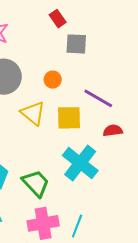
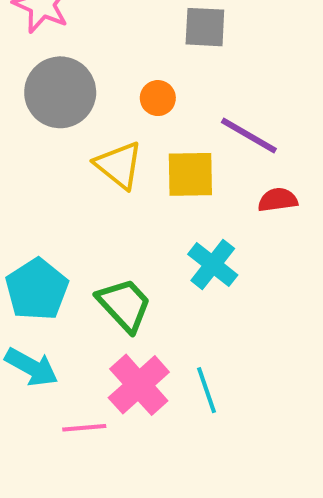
cyan cross: (80, 163) -> (213, 265), size x0.7
pink cross: (43, 223) -> (139, 385), turned -32
cyan line: (77, 226) -> (207, 390), turned -40

